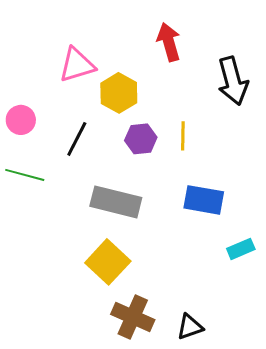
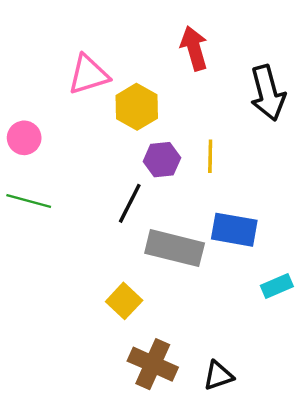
black line: (77, 139) -> (130, 203), moved
gray rectangle: (116, 202) -> (175, 248), moved
yellow square: (108, 262) -> (124, 301), size x0.7

